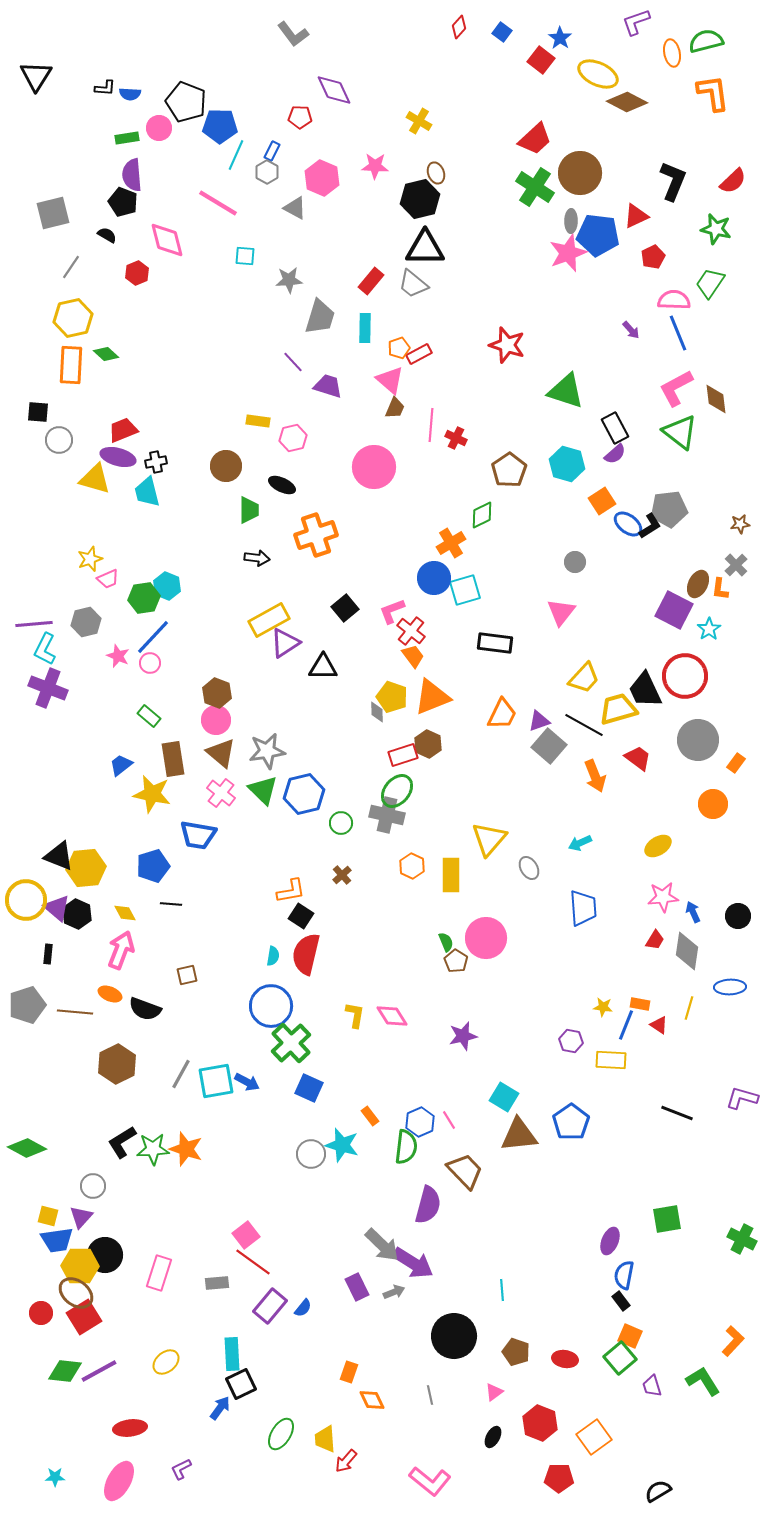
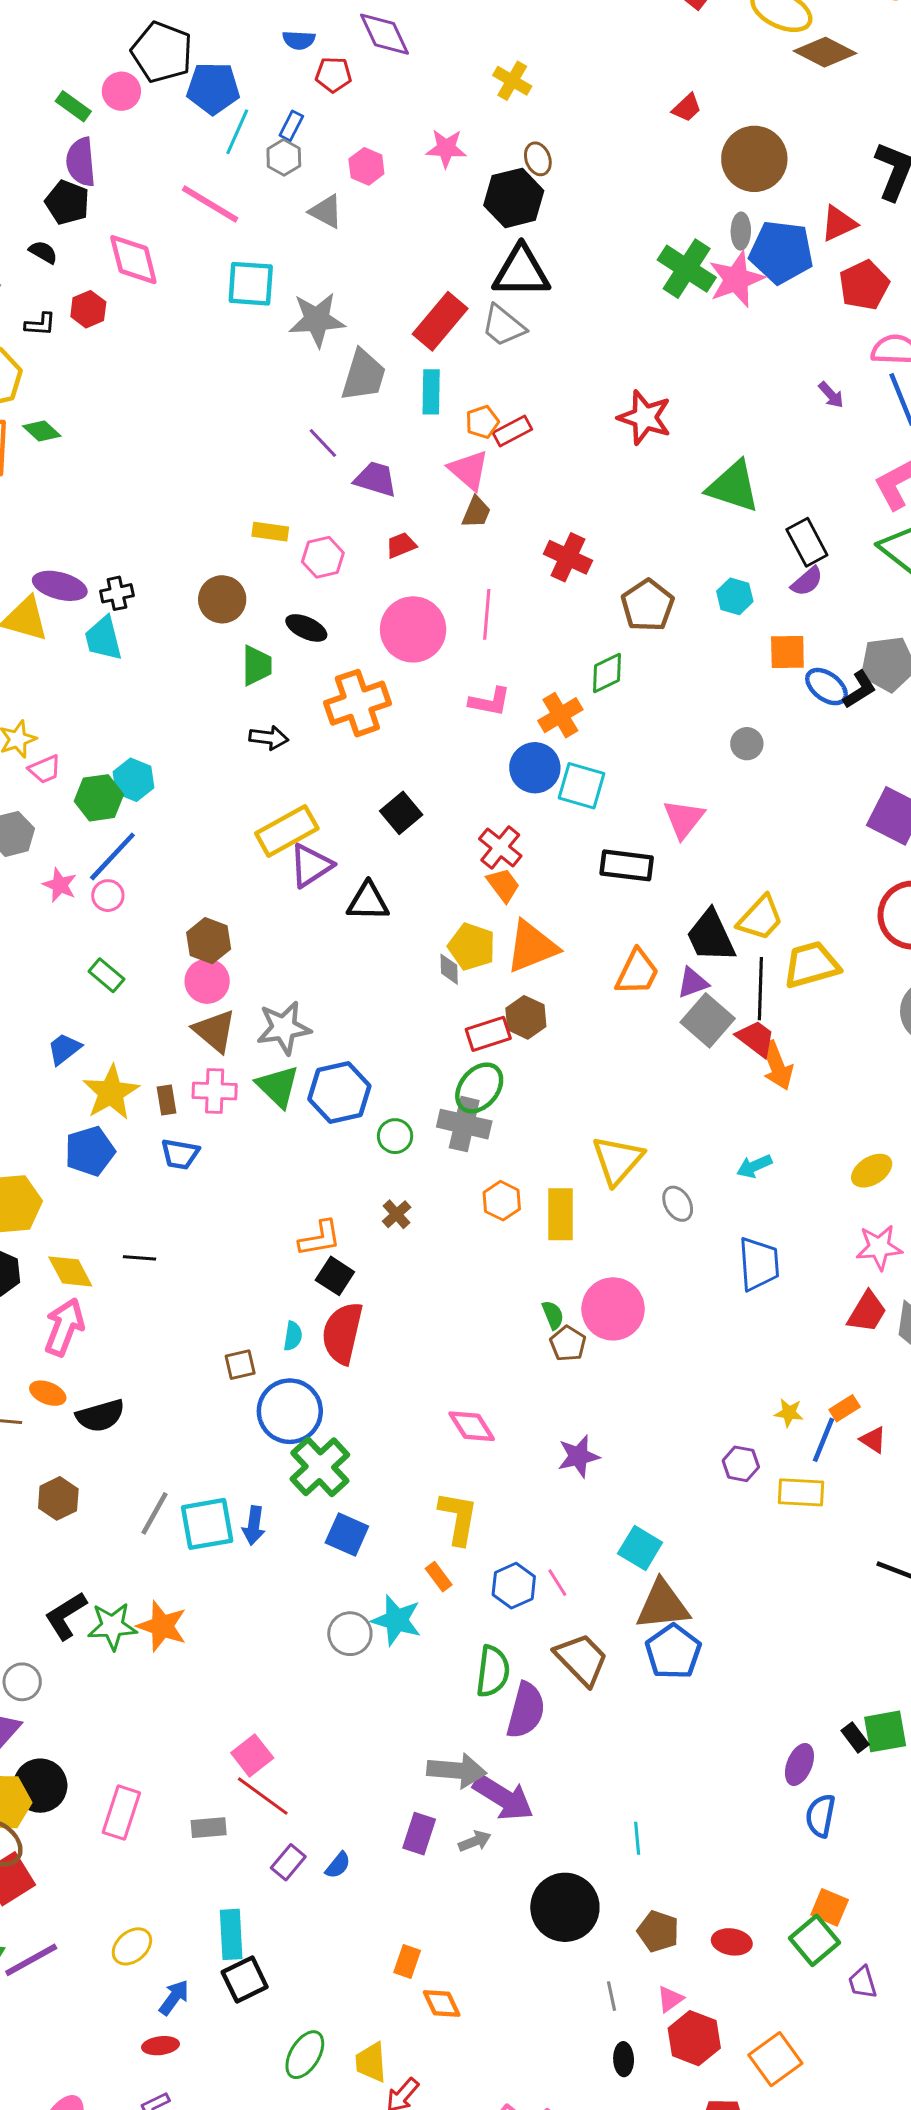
black L-shape: (105, 88) -> (40, 324), moved
blue semicircle: (130, 94) -> (299, 40), moved
green rectangle: (127, 138) -> (73, 106), turned 45
red trapezoid: (535, 139) -> (687, 108), size x0.6
pink hexagon: (322, 178) -> (366, 166), size x0.7
green cross: (535, 187) -> (687, 269), moved
cyan square: (245, 256) -> (251, 284), size x1.6
red pentagon: (653, 257) -> (864, 285), size x1.4
gray star: (289, 280) -> (317, 320), size x1.4
red rectangle: (371, 281) -> (440, 321), size x1.4
pink line: (431, 425) -> (487, 614), moved
red trapezoid: (123, 430) -> (401, 545), moved, size x0.7
red cross: (456, 438) -> (568, 557), size x1.4
cyan hexagon: (567, 464) -> (735, 596), size x0.7
pink circle: (374, 467) -> (413, 629), moved
orange square: (602, 501) -> (787, 652), turned 32
cyan square: (465, 590) -> (581, 786), turned 32
pink L-shape: (392, 611) -> (490, 702), moved, turned -148
pink triangle: (561, 612) -> (684, 819), moved
black trapezoid: (645, 690) -> (711, 936), moved
black line: (584, 725) -> (760, 989), turned 63
red trapezoid: (638, 758) -> (756, 1038), moved
brown rectangle: (173, 759) -> (167, 1100), moved, size x0.6
pink cross: (221, 793) -> (215, 1091), turned -36
yellow star: (152, 794) -> (111, 1092), turned 30
blue trapezoid: (198, 835) -> (180, 1154), size x0.7
blue pentagon: (153, 866) -> (90, 1151), moved
yellow diamond: (125, 913) -> (70, 1271), size x1.4
red trapezoid: (655, 940) -> (867, 1312), size x1.4
brown square: (187, 975) -> (240, 1365), moved
orange rectangle: (640, 1004) -> (845, 1408), turned -42
black semicircle: (145, 1009) -> (100, 1416), turned -36
yellow L-shape: (355, 1015) -> (458, 1518), moved, size x1.4
brown hexagon: (117, 1064) -> (58, 1498), size x0.7
blue arrow: (247, 1082) -> (254, 1525), turned 70
blue pentagon: (571, 1122) -> (673, 1652), moved
green semicircle: (406, 1147) -> (493, 1671), moved
gray arrow: (382, 1245) -> (457, 1771), turned -39
purple rectangle: (357, 1287) -> (419, 1834), turned 44
black rectangle: (621, 1301) -> (855, 1737), moved
purple rectangle: (270, 1306) -> (288, 1862), size x0.7
pink triangle: (494, 1392) -> (670, 1999), moved
gray line: (430, 1395) -> (612, 1996), moved
blue arrow: (220, 1408) -> (174, 1998), moved
red ellipse: (130, 1428) -> (161, 2046), moved, size x0.7
black ellipse: (493, 1437) -> (624, 2059), turned -30

